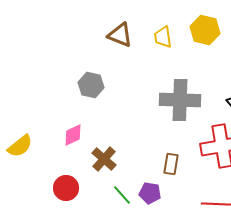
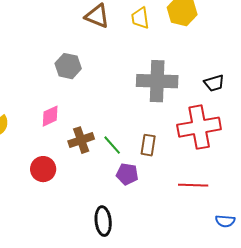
brown cross: (104, 159) -> (81, 140), turned 30
green line: (122, 195) -> (112, 145), moved

